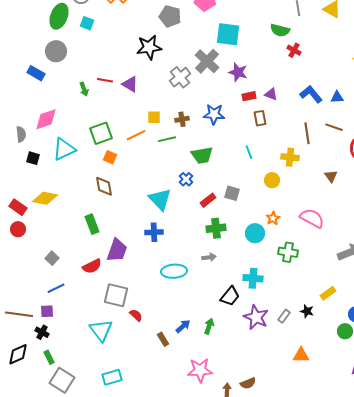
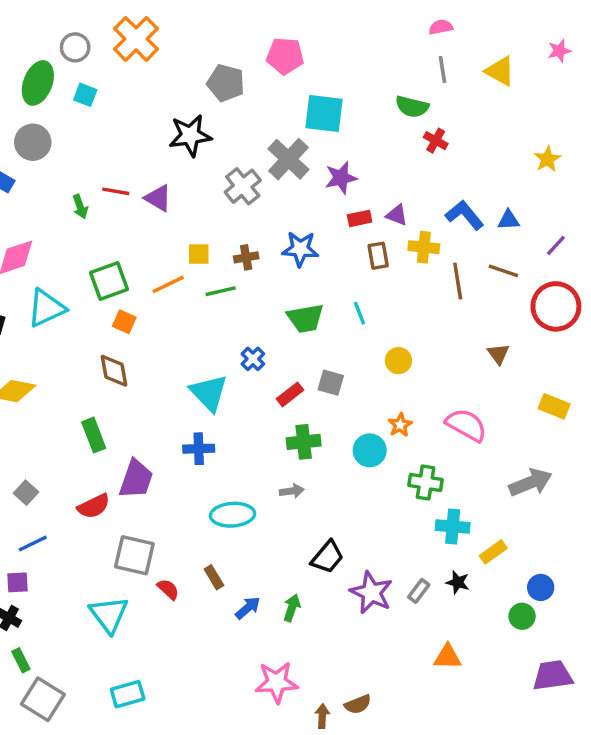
purple star: (238, 72) -> (341, 178), turned -30
green trapezoid: (202, 155) -> (305, 318), moved
yellow cross: (290, 157) -> (424, 247), moved
cyan cross: (253, 278) -> (453, 527), moved
brown rectangle: (163, 339) -> (214, 577), moved

